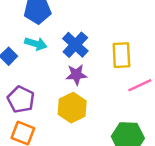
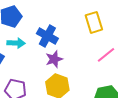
yellow rectangle: (121, 55) -> (94, 22), moved

